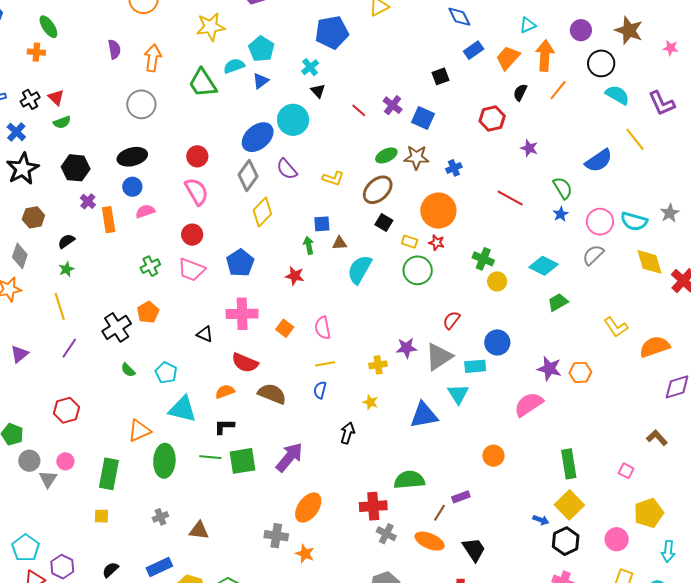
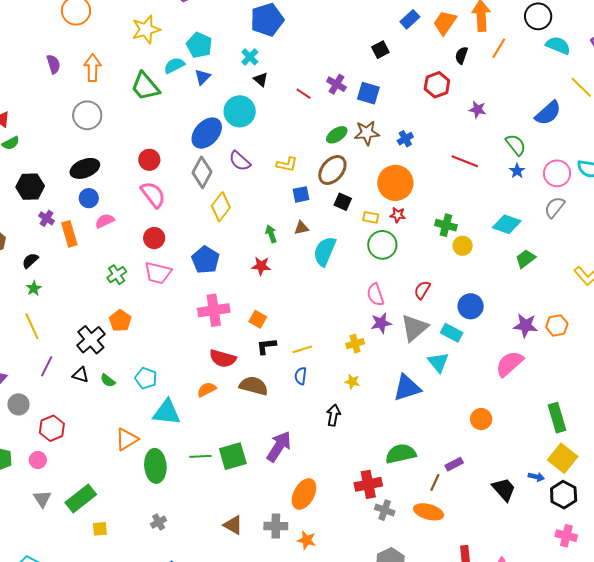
blue square: (322, 224) -> (301, 194), moved
pink semicircle: (323, 328) -> (375, 295), moved
black triangle: (205, 334) -> (81, 375), moved
cyan rectangle: (475, 366) -> (452, 333), turned 40
black L-shape: (224, 427) -> (266, 346), moved
gray circle: (29, 461) -> (19, 404), moved
pink circle: (65, 461) -> (38, 460), moved
green rectangle: (109, 474) -> (81, 499), moved, turned 48
brown triangle: (199, 531) -> (233, 525), moved, turned 30
black trapezoid: (474, 549) -> (504, 489), moved

